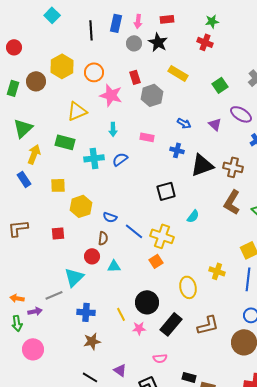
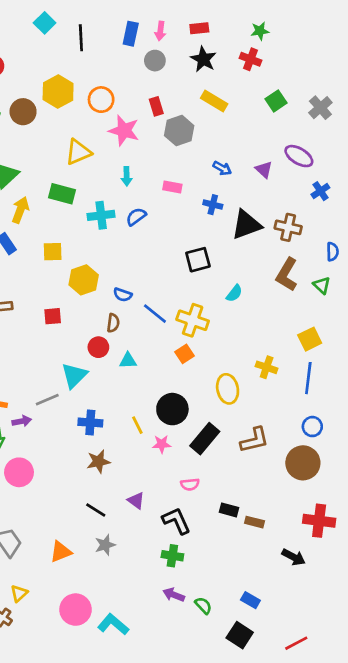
black line: (91, 30) -> (81, 38), moved
black star: (158, 42) -> (203, 59), moved
green square: (220, 85) -> (276, 101), moved

